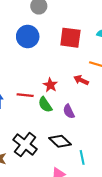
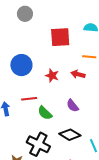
blue circle: (28, 37) -> (21, 65), moved
red star: (50, 85) -> (52, 76), moved
green semicircle: (45, 105) -> (45, 113), moved

